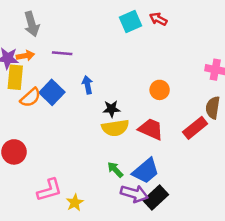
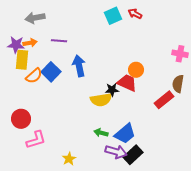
gray arrow: (32, 24) -> (35, 18), turned 96
blue arrow: (87, 85) -> (79, 66), size x1.5
black star: (111, 109) -> (112, 90), moved
red trapezoid: (151, 129) -> (127, 83), moved
green arrow: (115, 170) -> (101, 133), turned -32
pink L-shape: (49, 190) -> (36, 140), moved

